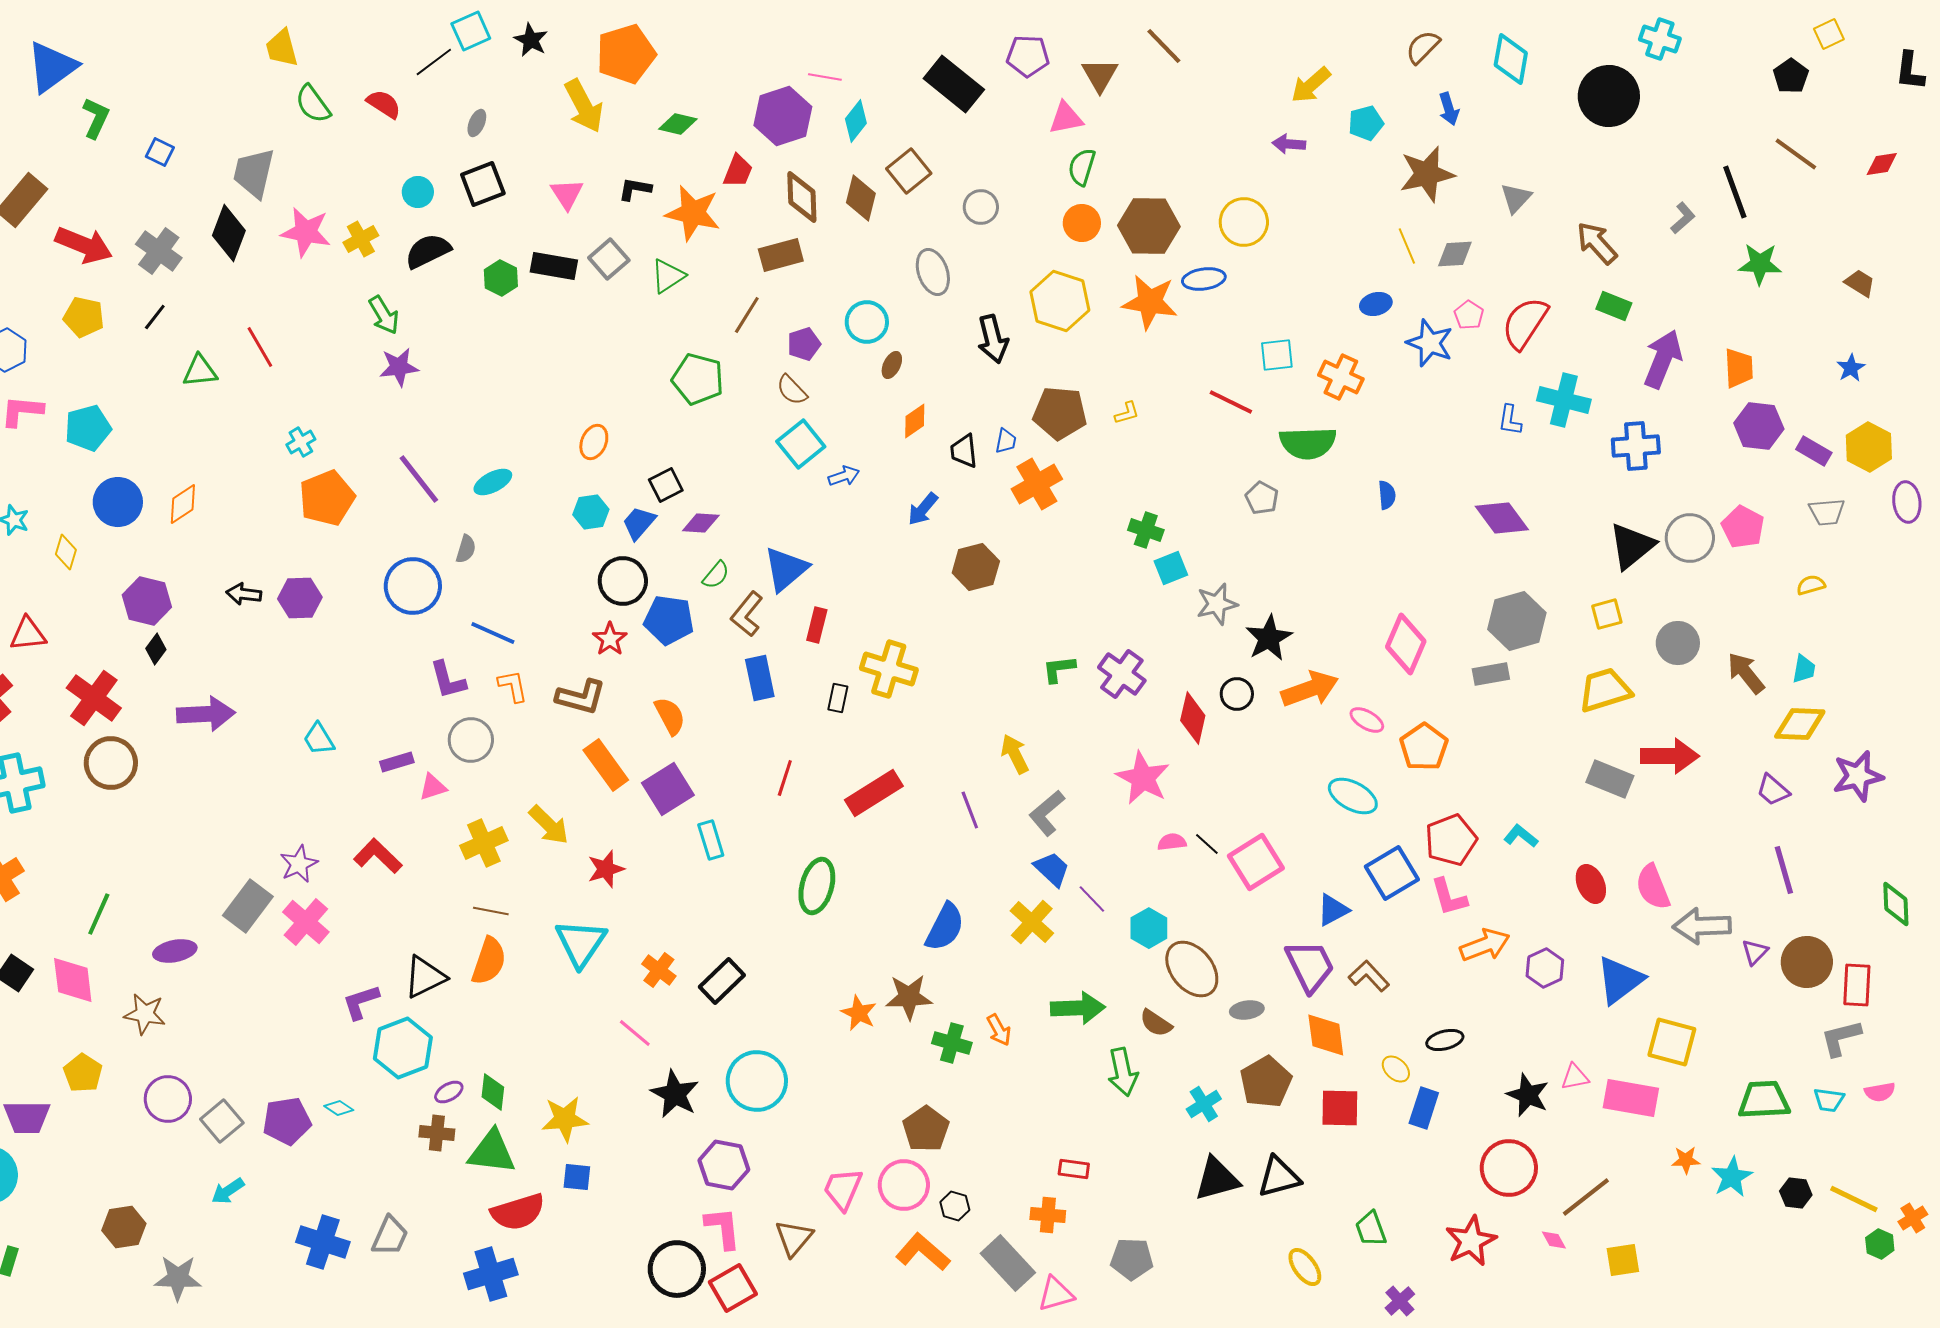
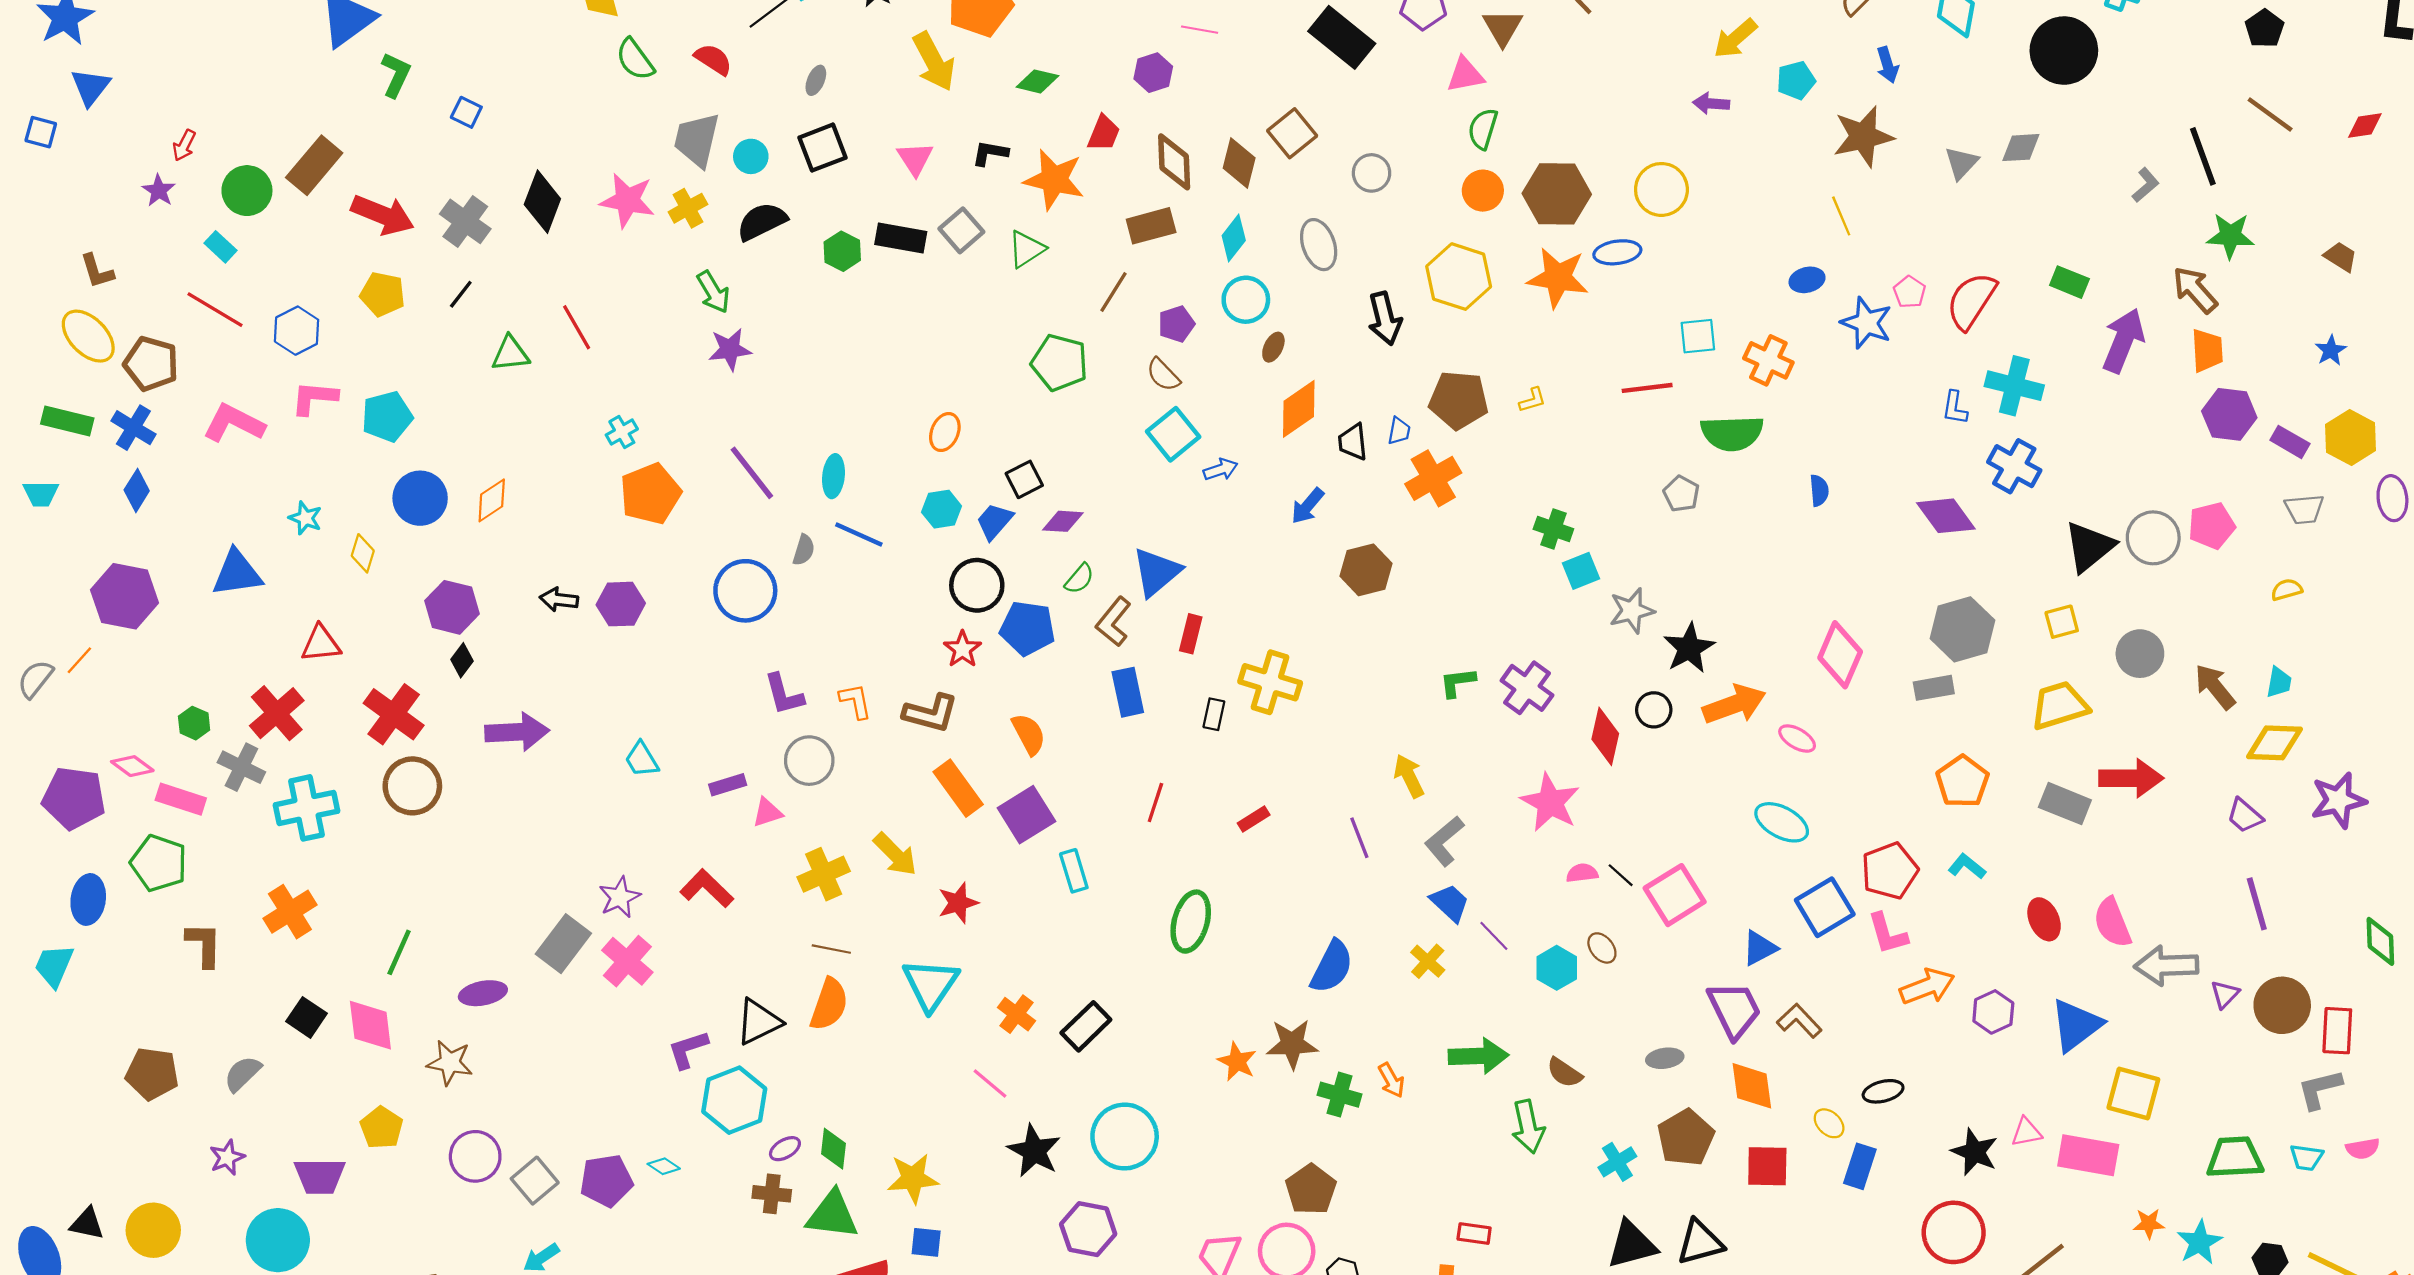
purple hexagon: (783, 116) -> (1153, 73), size x0.6
cyan diamond: (856, 121) -> (1234, 238), moved
gray trapezoid: (254, 173) -> (697, 140), moved
brown arrow: (1597, 243) -> (2195, 290), moved
gray diamond: (1455, 254) -> (2021, 148), moved
red line: (1231, 402) -> (1647, 388), turned -33
orange diamond: (915, 421) -> (1299, 409), size x1.5
blue cross: (1636, 446) -> (2014, 466), moved, turned 33
cyan ellipse: (493, 482) -> (833, 476), turned -57
pink pentagon: (1743, 527) -> (2212, 526), turned 30
blue line: (493, 633) -> (859, 535), moved
orange pentagon: (1424, 747) -> (1962, 782), moved
red rectangle: (874, 793) -> (1254, 819), size x0.5
yellow cross: (1032, 922) -> (1428, 961), size x0.7
brown ellipse: (1192, 969) -> (1602, 948), moved, size x0.5

